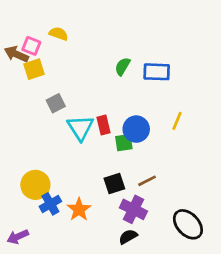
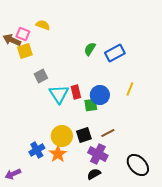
blue rectangle: (157, 72) -> (115, 53), turned -30
yellow circle: (35, 185) -> (62, 136), moved

